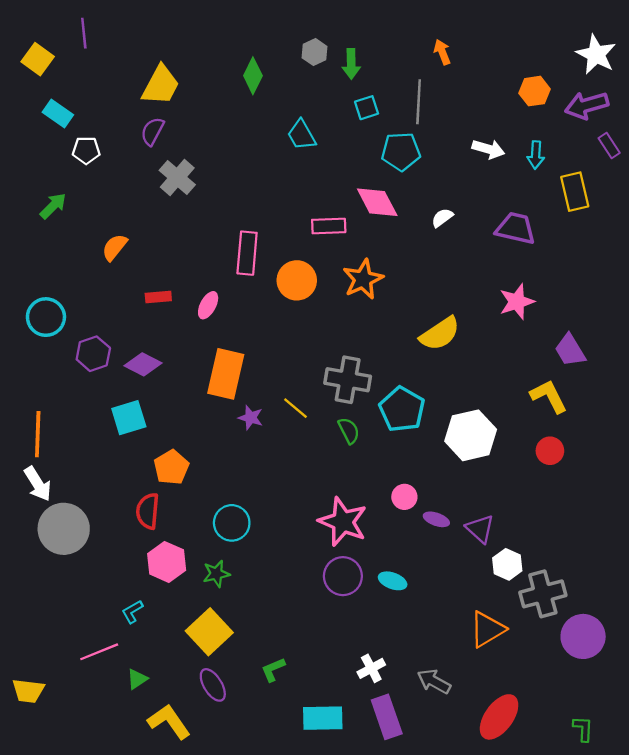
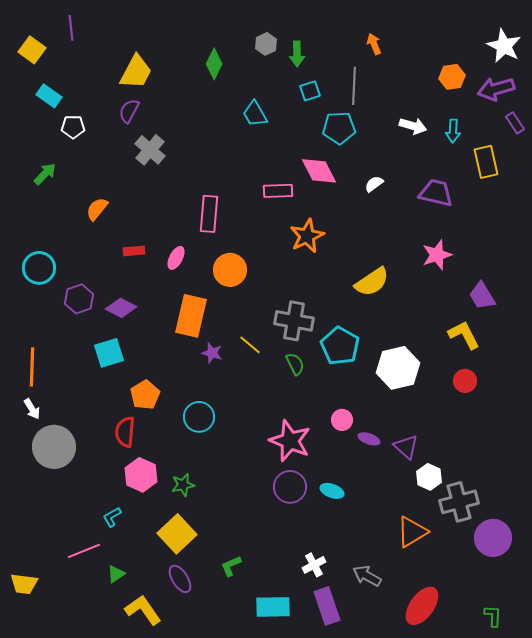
orange circle: (297, 280) -> (230, 270), moved
white arrow: (38, 484) -> (32, 409), size x0.7
cyan circle: (232, 523) -> (199, 417), moved

